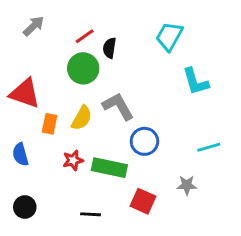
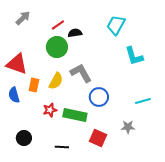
black semicircle: (109, 48) -> (75, 33), turned 72
blue semicircle: (20, 154) -> (14, 95), moved
black circle: (25, 207) -> (24, 138), moved

